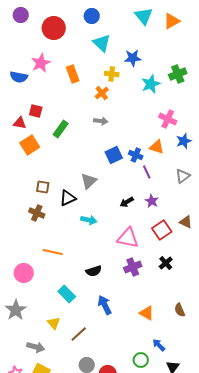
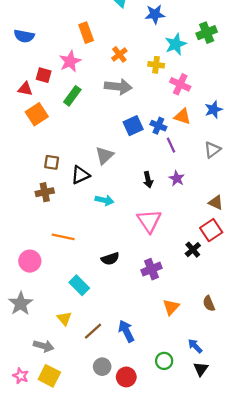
pink star: (41, 63) -> (70, 61), moved
yellow cross: (112, 74) -> (156, 65), moved
pink cross: (168, 119) -> (180, 84), moved
gray arrow: (101, 121) -> (118, 87), size x1.6
black arrow: (127, 202) -> (148, 180), turned -72
brown cross: (37, 213) -> (45, 192), turned -35
red square: (162, 230) -> (211, 230), moved
pink triangle: (128, 238) -> (149, 221), turned 45
purple cross: (133, 267) -> (151, 269), moved
blue arrow: (105, 305) -> (126, 331), moved
orange triangle: (147, 313) -> (171, 307), turned 42
blue arrow: (159, 345) -> (195, 346), moved

